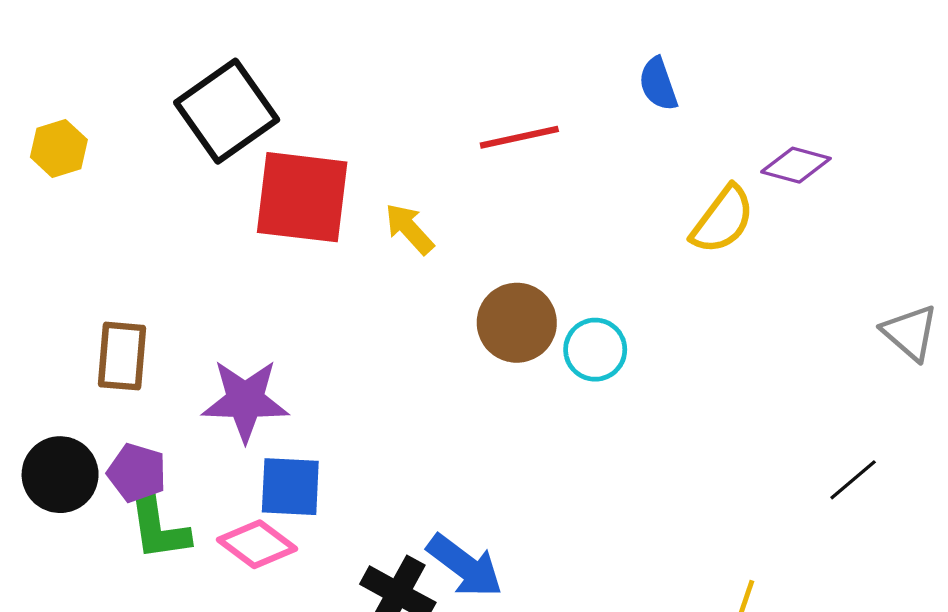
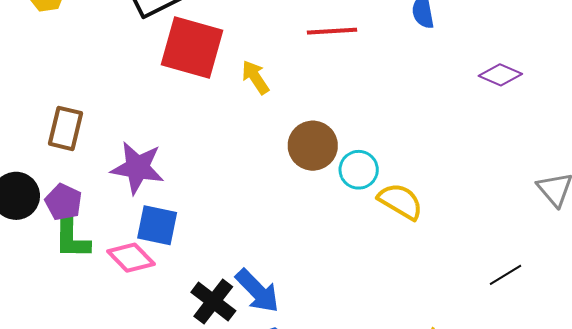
yellow semicircle: (723, 220) -> (400, 201), moved, turned -105

